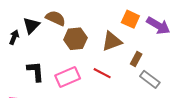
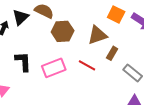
brown rectangle: (136, 59) -> (112, 53), moved

